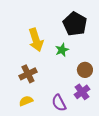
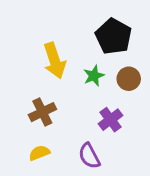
brown circle: (85, 70) -> (129, 79), moved
purple cross: (82, 92) -> (111, 120), moved

